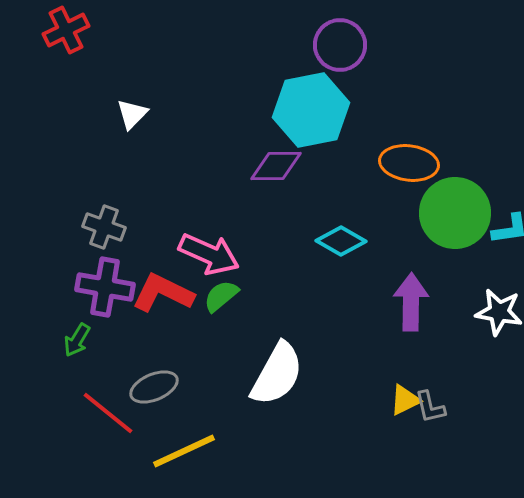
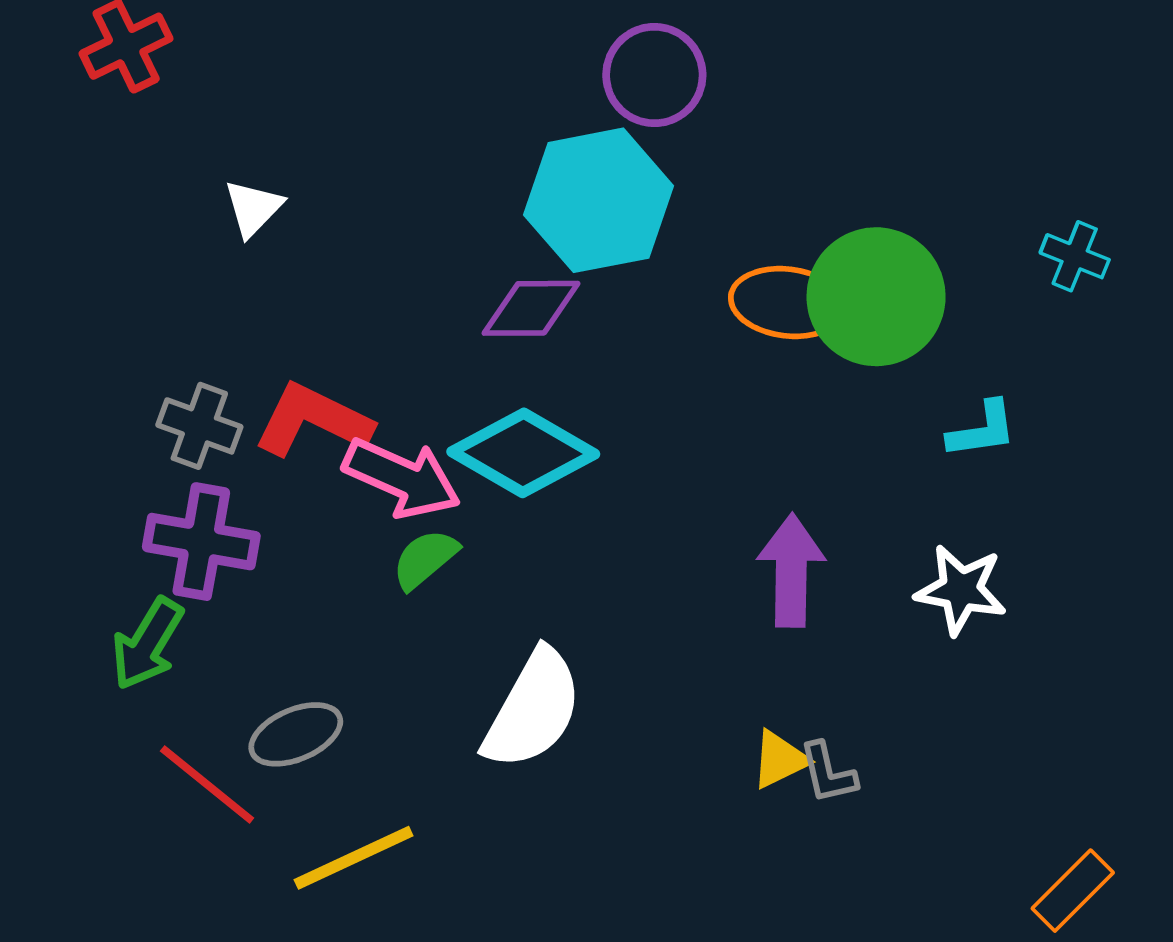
green circle: (455, 213) -> (876, 297), moved
cyan diamond: (341, 241) -> (523, 453), moved, size x1.5
red L-shape: (163, 293) -> (313, 420), moved
green arrow: (77, 340) -> (147, 644), size x1.4

